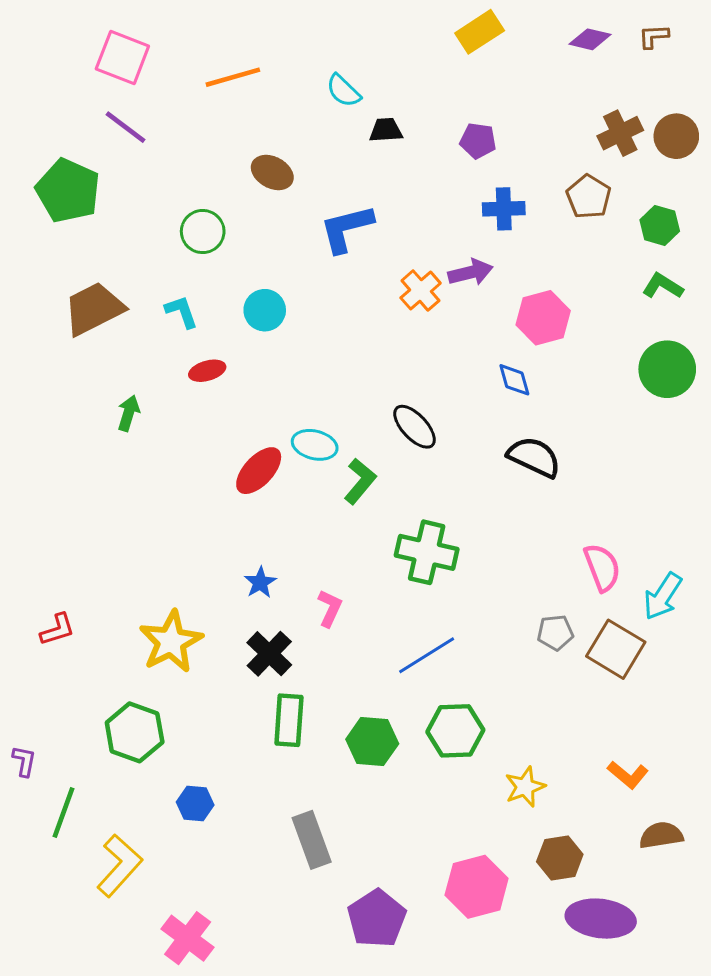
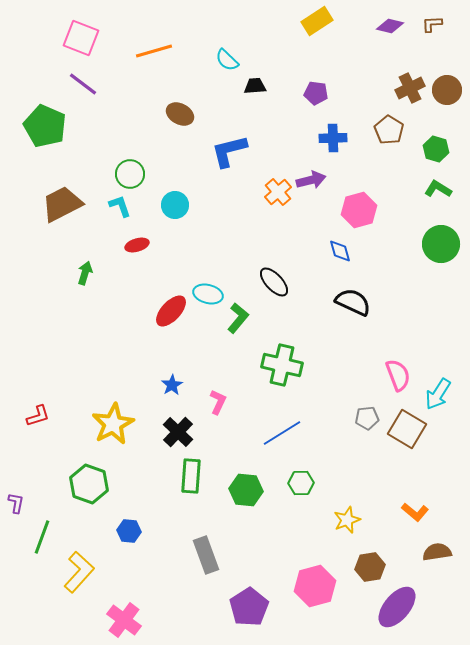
green circle: (203, 232) -> (130, 174), moved
green hexagon: (455, 731) -> (301, 483), size x0.7
purple ellipse: (601, 919) -> (397, 607), turned -57

